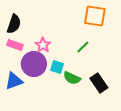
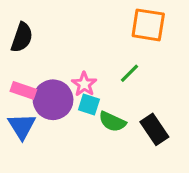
pink rectangle: (15, 45) -> (23, 90), moved
pink star: (43, 45) -> (84, 84), moved
blue triangle: (14, 81) -> (22, 126), turned -42

